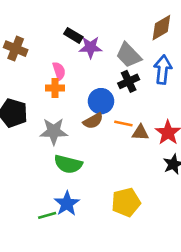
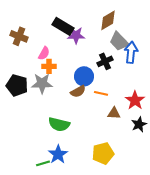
brown diamond: (161, 28) -> (108, 20), moved
black rectangle: (73, 35) -> (63, 26), size x1.5
gray trapezoid: (129, 55) -> (119, 41), moved
pink semicircle: (59, 71) -> (44, 53), moved, turned 48
gray star: (54, 131) -> (42, 83), moved
brown triangle: (140, 133) -> (114, 113), moved

